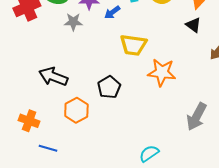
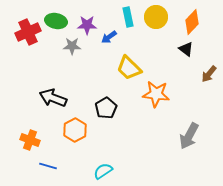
yellow trapezoid: (133, 45) -> (129, 68), turned 36
cyan semicircle: (149, 153) -> (103, 171), moved

